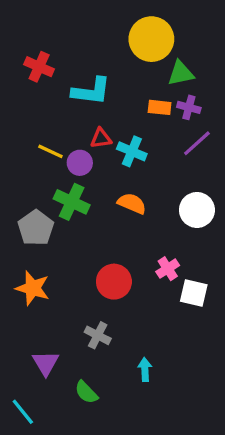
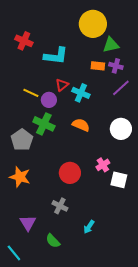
red triangle: (101, 138) -> (62, 85), turned -32
cyan arrow: (145, 370) -> (89, 227), turned -144

